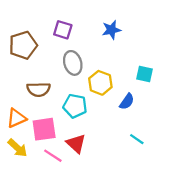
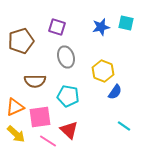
cyan square: (145, 74) -> (126, 23), moved
yellow hexagon: (100, 83) -> (103, 71), moved

